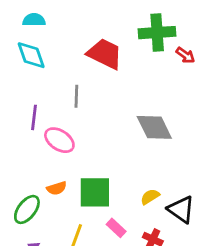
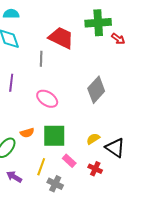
gray line: (76, 96) -> (41, 59), moved
gray diamond: (154, 127) -> (96, 90), turned 68
pink ellipse: (59, 140) -> (47, 99), moved

